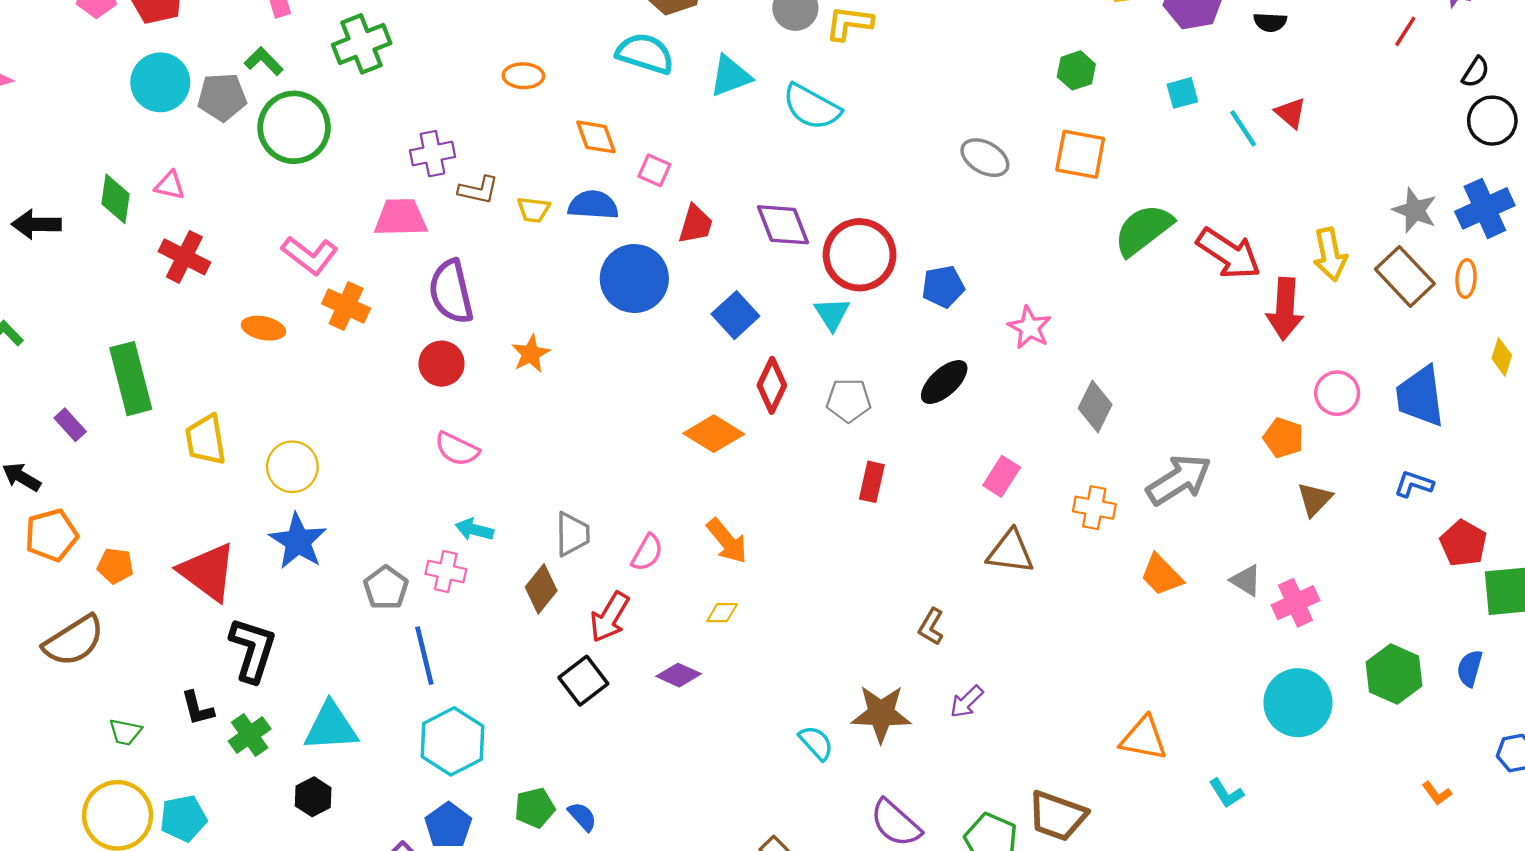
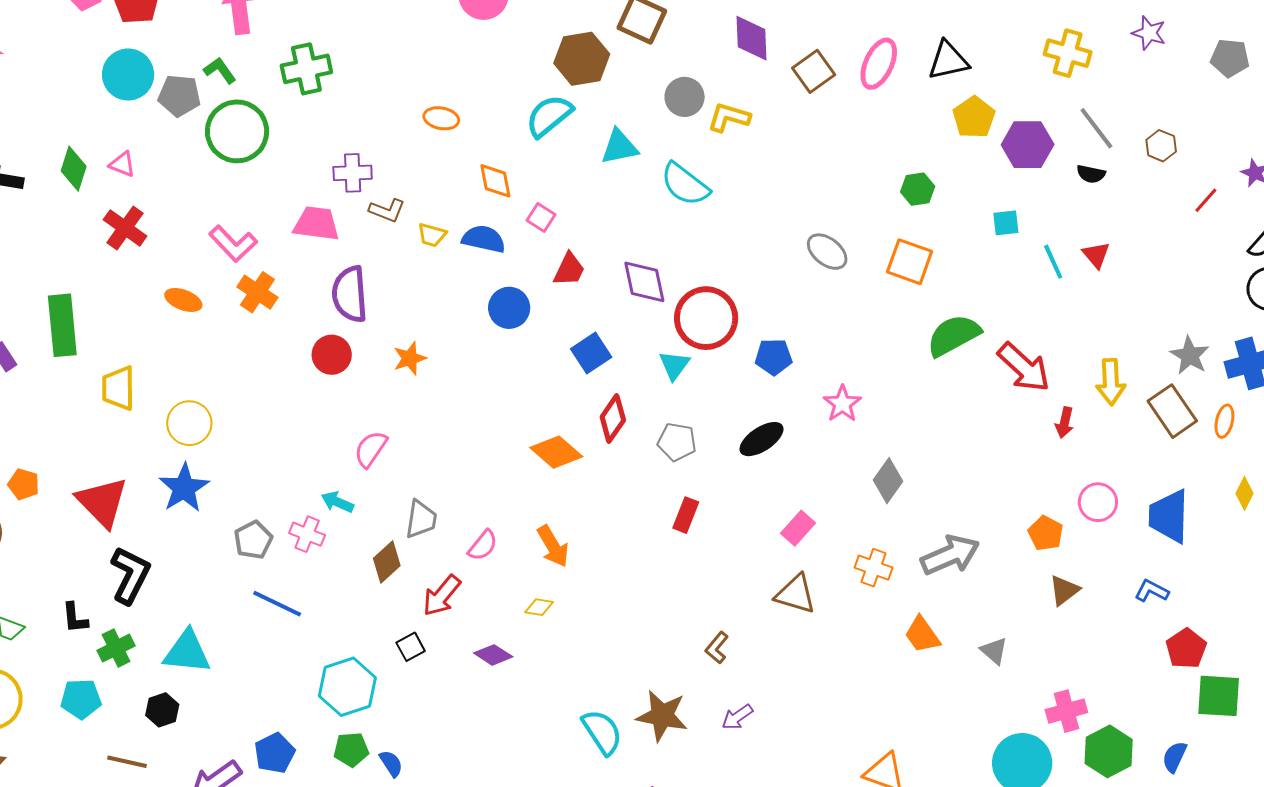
cyan semicircle: (645, 54) -> (549, 116), turned -66
blue circle: (634, 278) -> (509, 308), size x0.7
red arrow: (1285, 309) -> (1065, 423), size x0.6
pink semicircle: (457, 449) -> (371, 449), moved, turned 90
pink cross: (1295, 603) -> (1066, 711), moved
blue line: (424, 656) -> (277, 604), turned -60
black square: (583, 681) -> (411, 647), size x0.7
cyan hexagon: (452, 741) -> (347, 687), moved
cyan semicircle: (816, 743) -> (602, 732), size x1.4
cyan pentagon: (183, 818) -> (81, 699), moved

